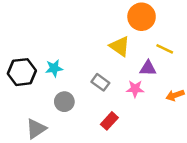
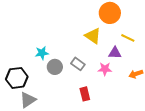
black hexagon: (22, 72) -> (17, 78), moved
gray circle: (64, 102) -> (55, 67), moved
red rectangle: (109, 121) -> (85, 94), turned -56

